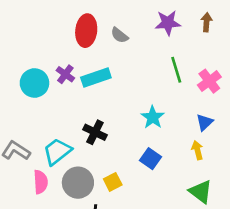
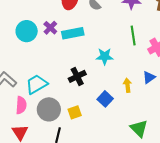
cyan star: (153, 117) -> (105, 56), moved, turned 30
black cross: (95, 132) -> (77, 76), moved, turned 30
yellow arrow: (197, 150) -> (127, 85), moved

